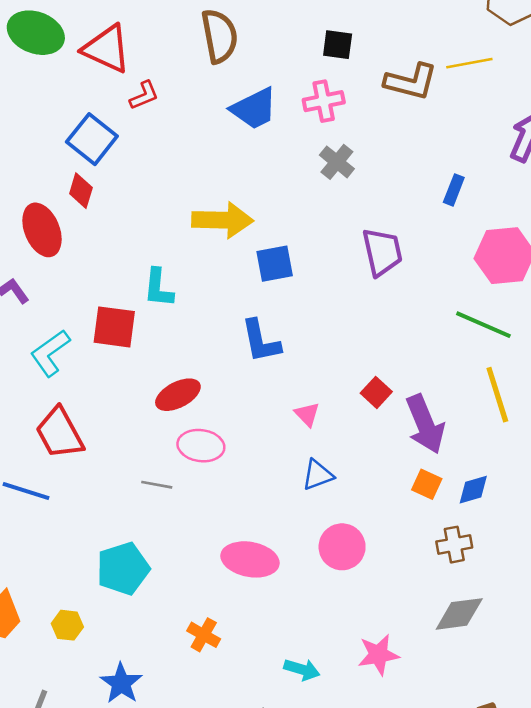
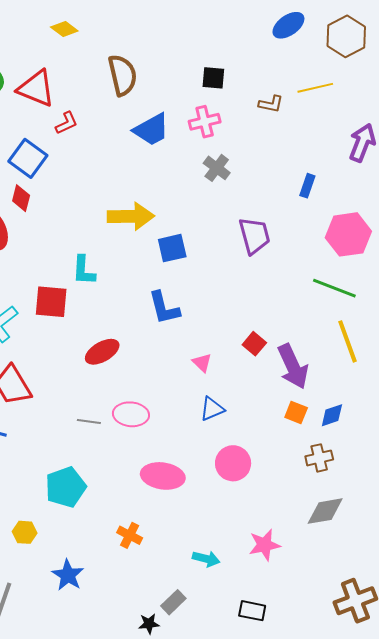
brown L-shape: (411, 82) -> (271, 104), size x0.6
pink ellipse: (201, 446) -> (131, 414), moved

